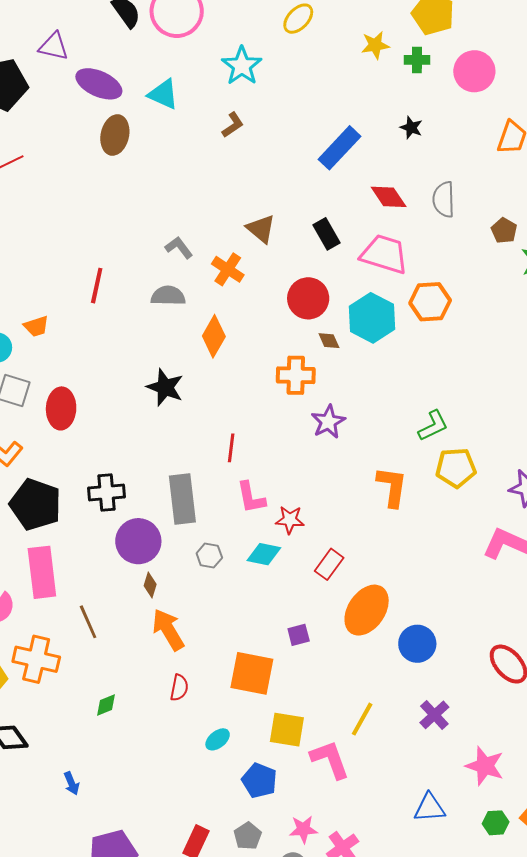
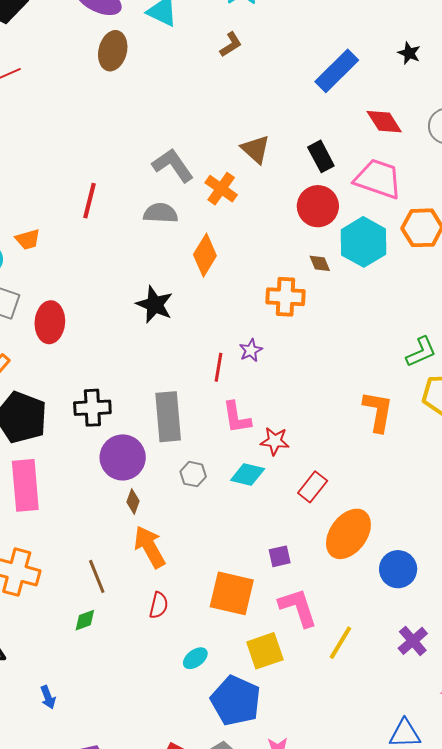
gray L-shape: (179, 248) -> (173, 165), size x1.5
red circle: (308, 298) -> (318, 206), moved
purple star: (328, 422) -> (251, 350), moved, size x0.7
brown line: (88, 622) -> (97, 576), moved
yellow square: (287, 730) -> (265, 651), turned -30
pink L-shape: (330, 759) -> (298, 607), moved
blue pentagon: (259, 781) -> (236, 701), size x1.4

